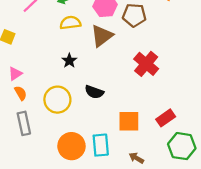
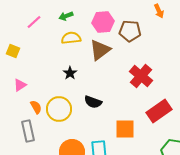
orange semicircle: (21, 93) -> (36, 107), moved
red rectangle: (166, 118) -> (159, 111), moved, size x1.4

